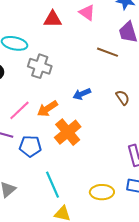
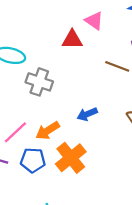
red triangle: (53, 19) -> (72, 40), moved
blue pentagon: (30, 146) -> (33, 160), moved

